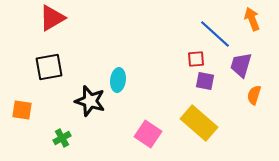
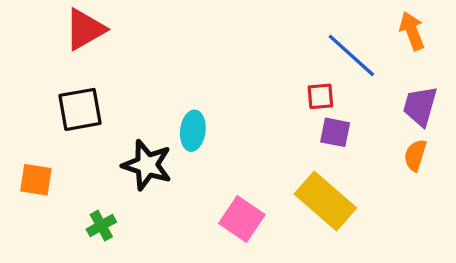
purple trapezoid: (241, 65) -> (420, 106), moved

